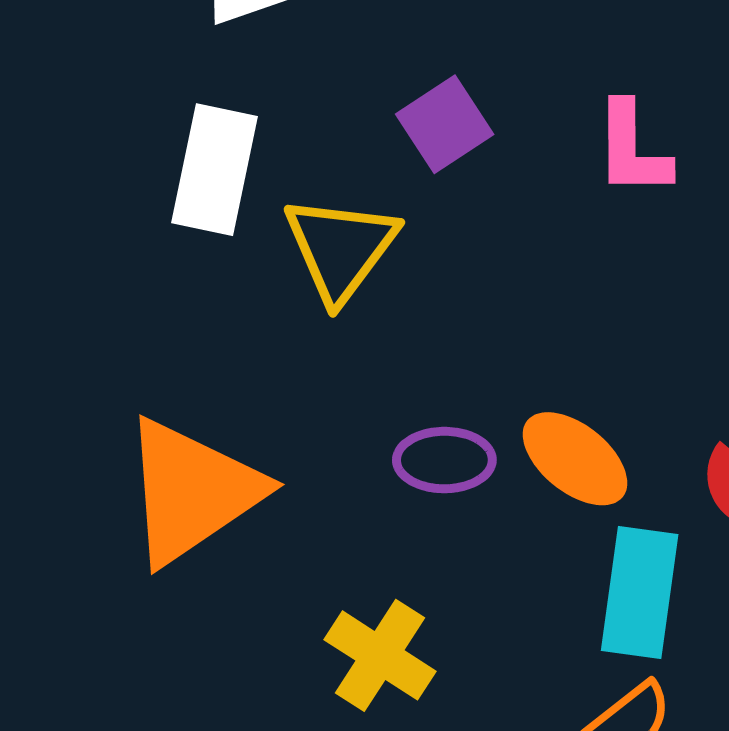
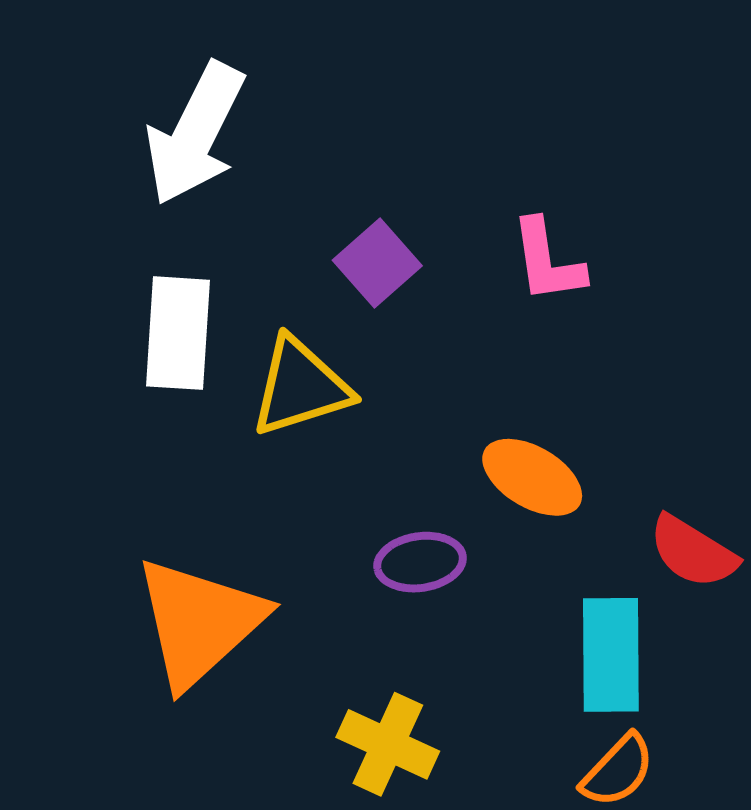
yellow triangle: (341, 248) -> (300, 387), turned 44
orange ellipse: (575, 459) -> (532, 477), moved

